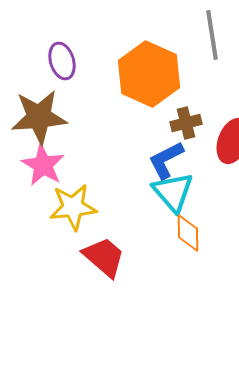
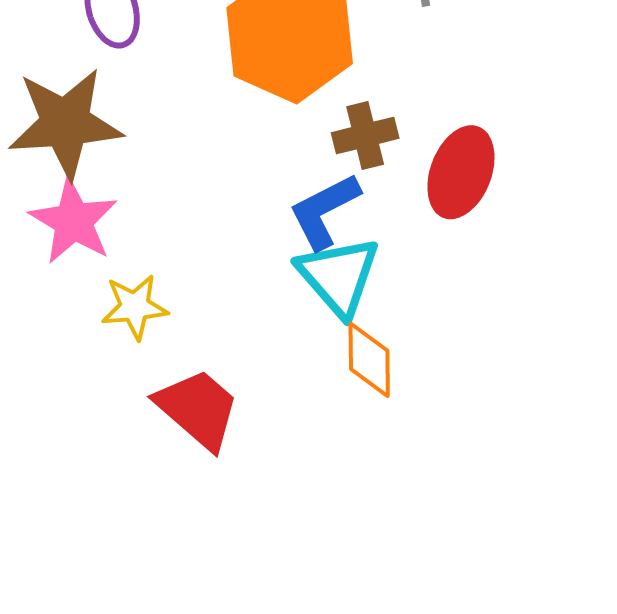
yellow star: (73, 207) -> (135, 307), size x0.7

